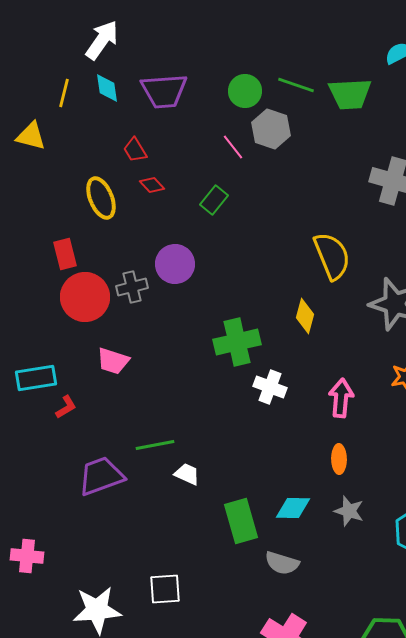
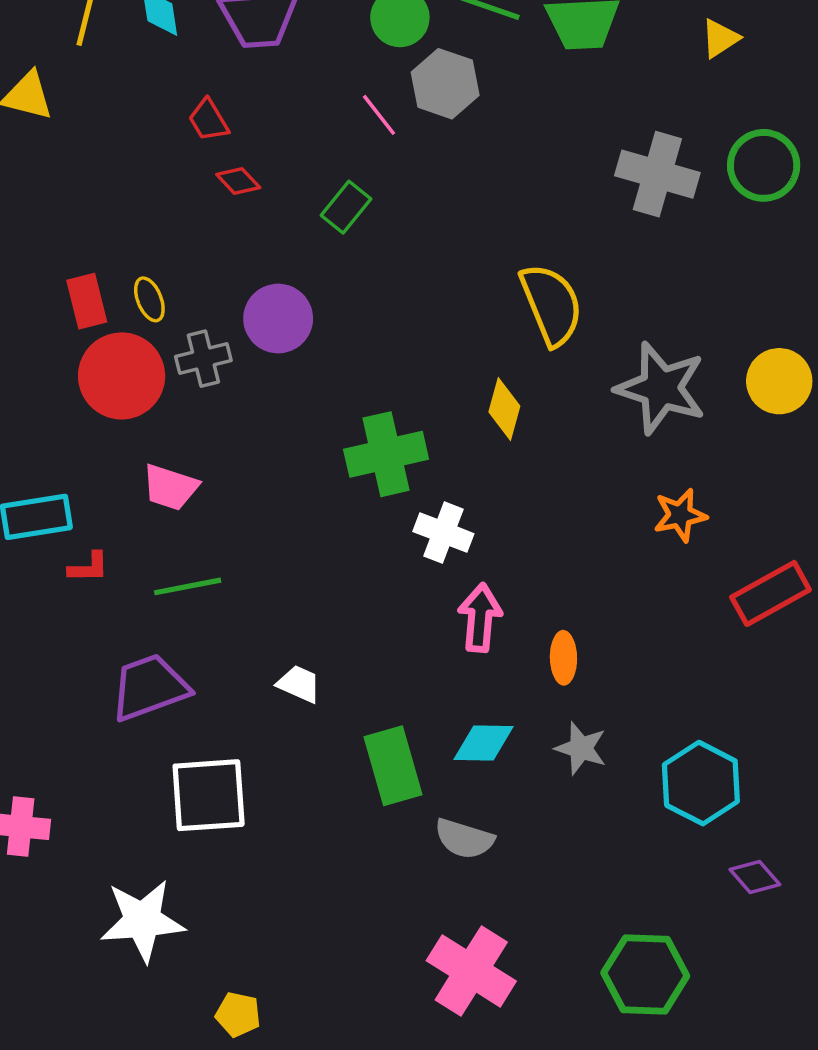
yellow ellipse: (101, 198) -> (149, 299), moved, size x0.6
pink arrow: (341, 398) -> (480, 618), moved
red L-shape: (66, 407) -> (89, 567), turned 30
green line: (155, 445) -> (188, 586), moved
white square: (165, 589) -> (209, 795), moved, size x1.4

